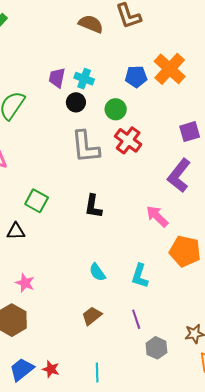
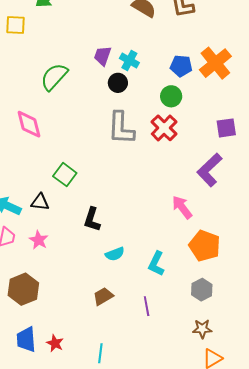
green circle: (116, 109) -> (171, 96), moved
black L-shape: (93, 206) -> (92, 219), moved
cyan semicircle: (97, 272) -> (115, 254), turned -84
pink star: (25, 283) -> (39, 240), moved
gray hexagon: (156, 348) -> (202, 290), moved
blue trapezoid: (22, 369) -> (26, 339), turned -64

